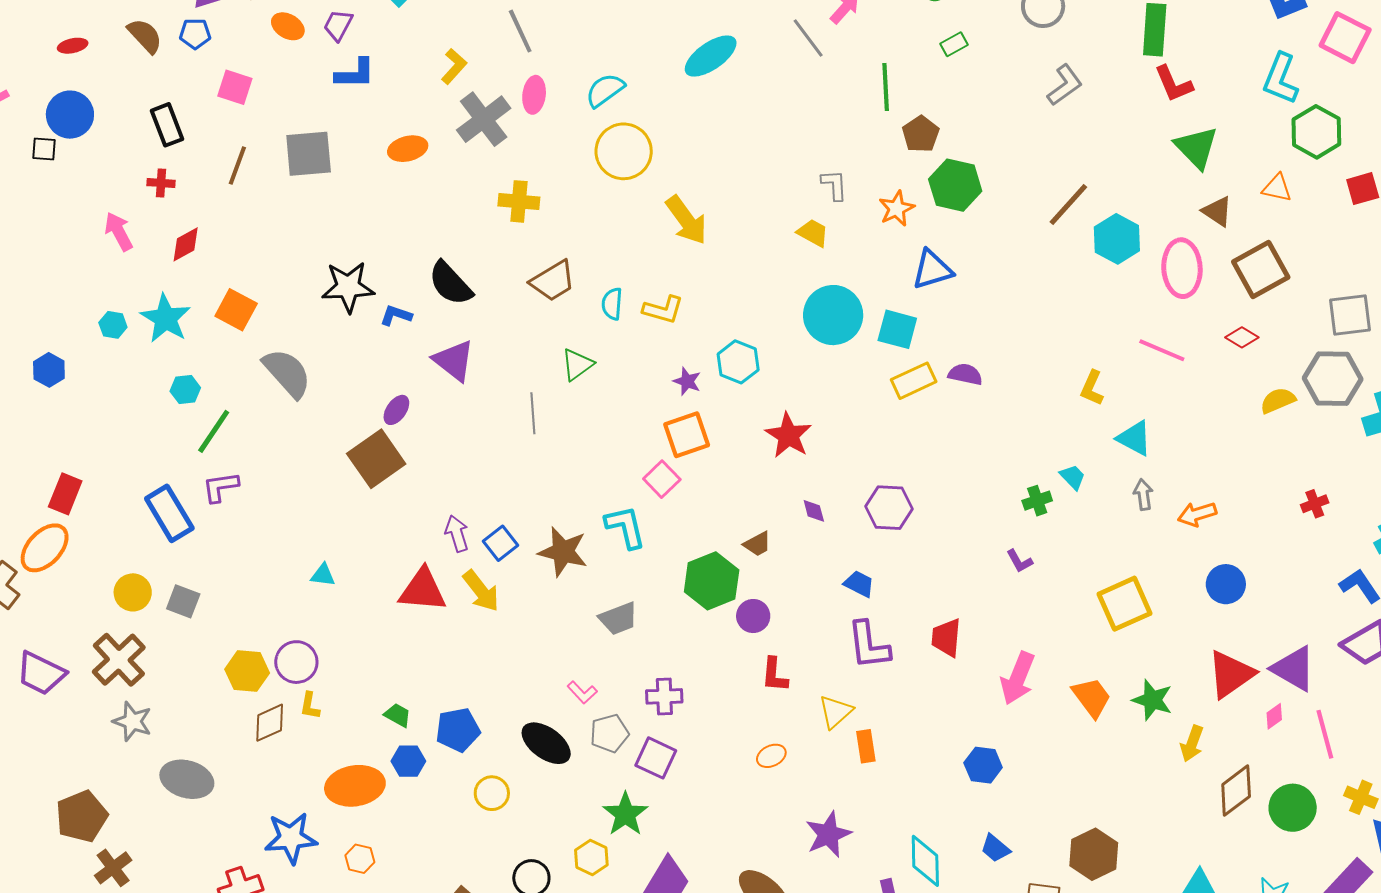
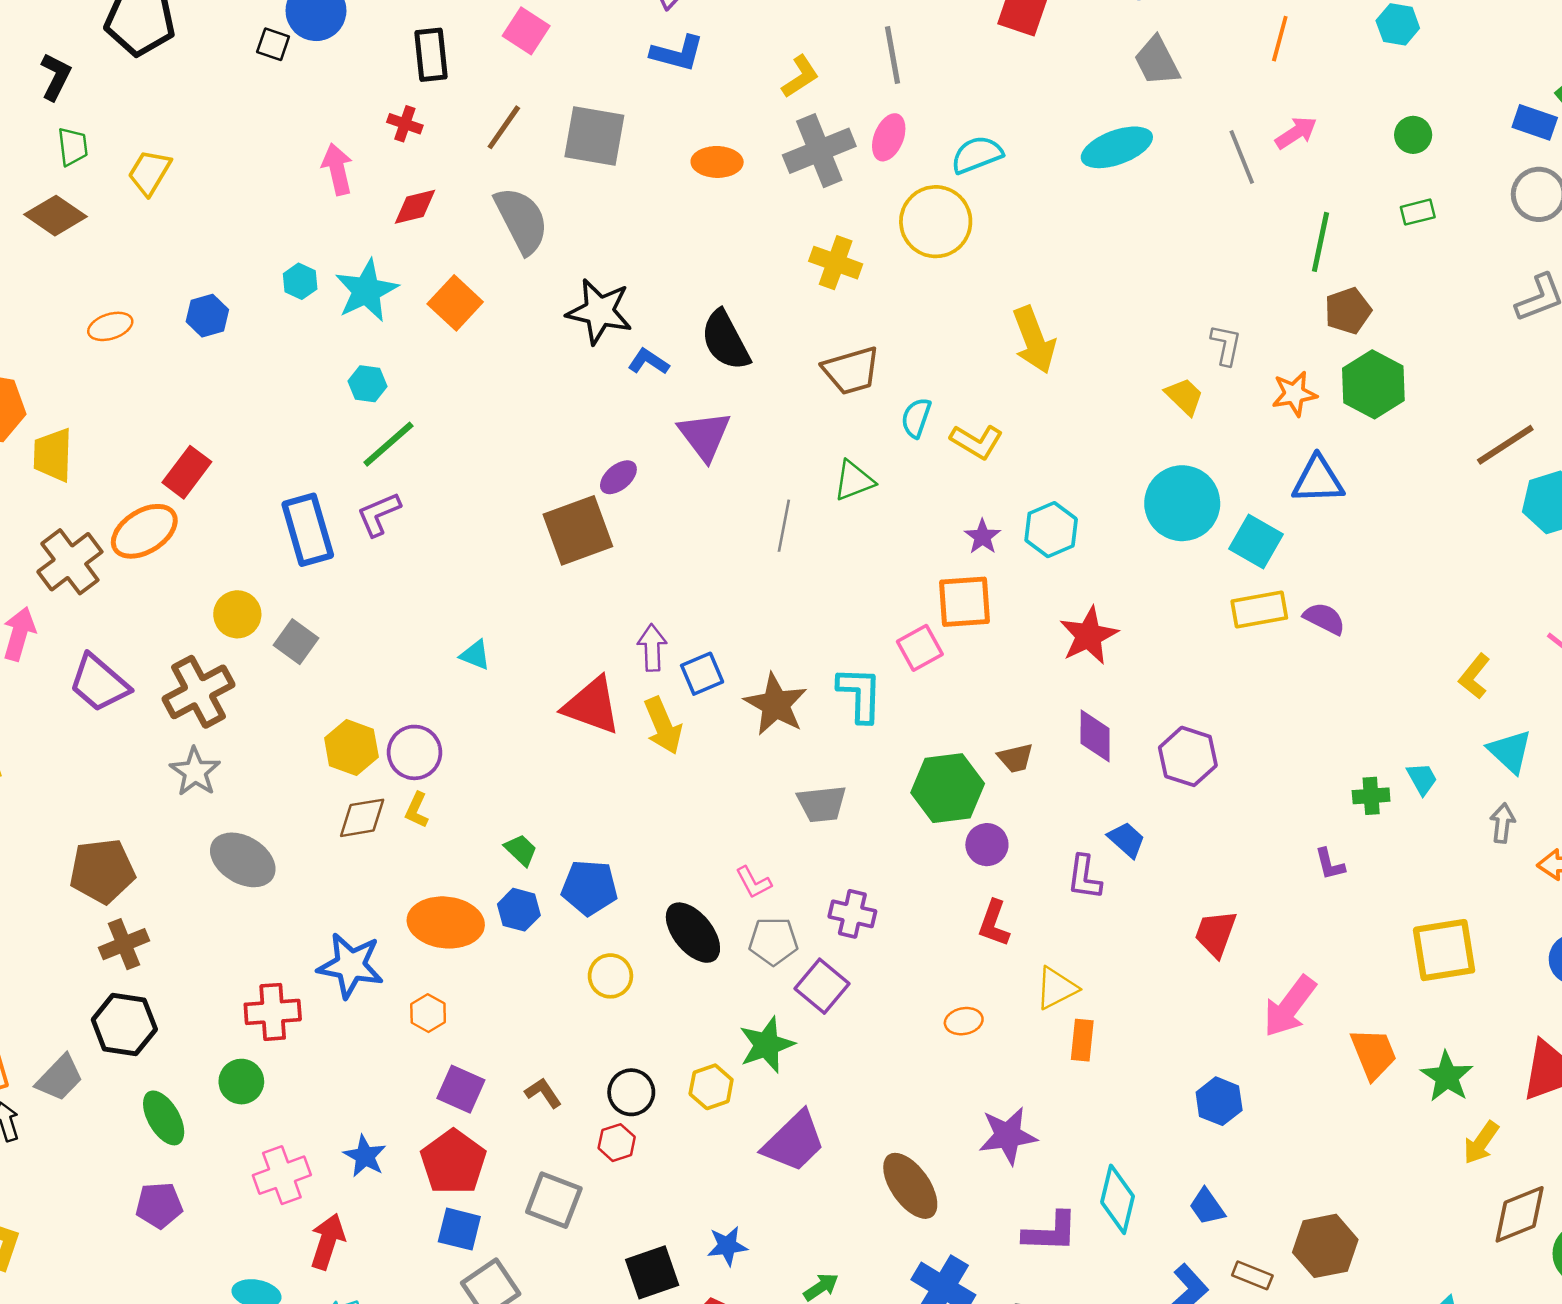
yellow circle: (624, 151) -> (936, 222), moved
gray semicircle: (287, 373) -> (522, 220), moved
purple L-shape: (220, 487) -> (379, 514), turned -30
purple diamond: (814, 511) -> (1095, 736), size x1.6
purple L-shape: (869, 645) -> (1084, 877), moved, size x0.7

